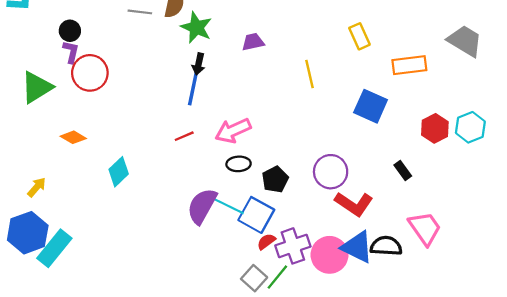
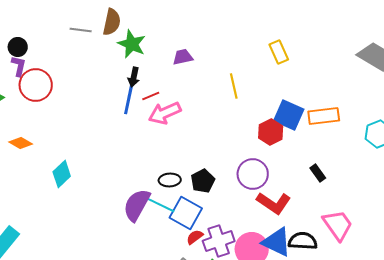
orange rectangle: (409, 65) -> (324, 116), moved
red hexagon: (435, 128) -> (271, 132), moved
pink arrow: (233, 131) -> (165, 113), moved
red line: (184, 136) -> (151, 96), moved
black ellipse: (239, 164) -> (170, 180), moved

